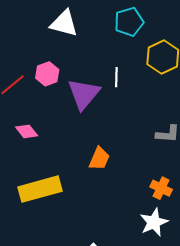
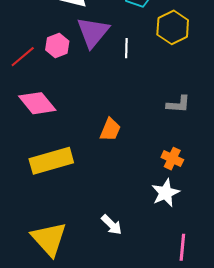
purple triangle: (84, 94) -> (93, 32), moved
pink diamond: (27, 131) -> (37, 103), size x1.6

